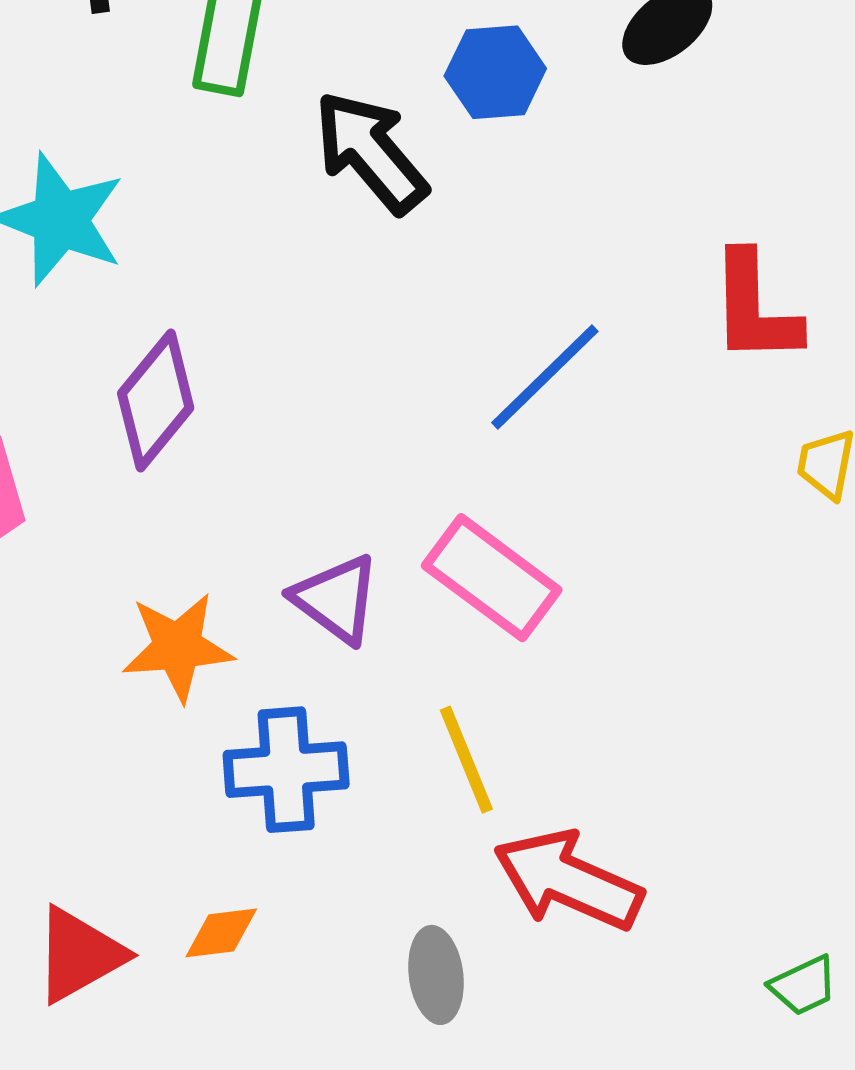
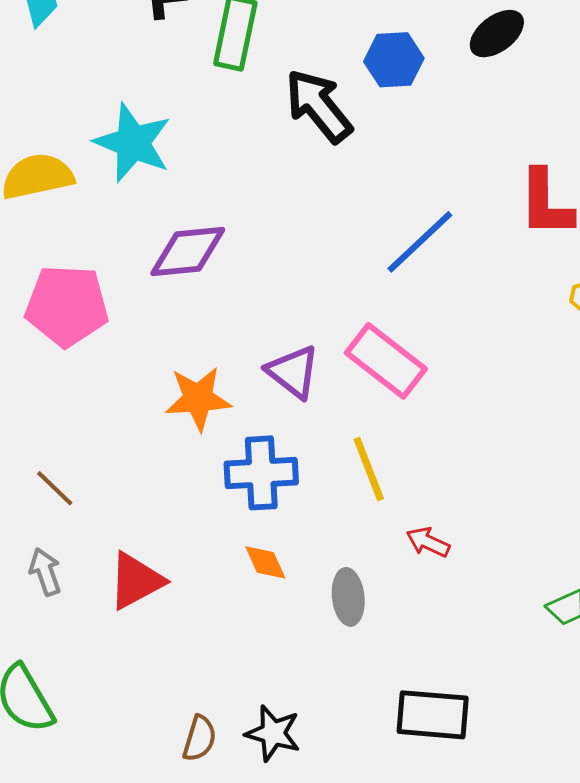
purple diamond: (156, 401) -> (188, 252), turned 44
red arrow: (568, 880) -> (428, 542), size x0.5
orange diamond: (221, 933) -> (265, 562), moved, turned 72

